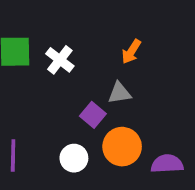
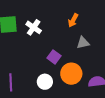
gray triangle: (119, 93) -> (83, 43), moved

